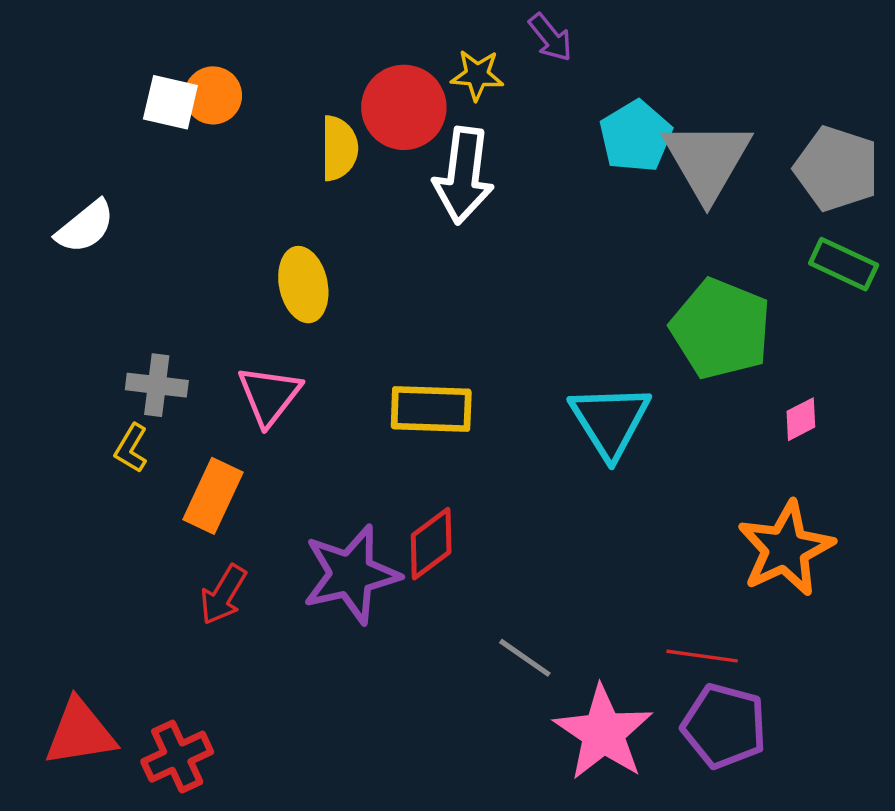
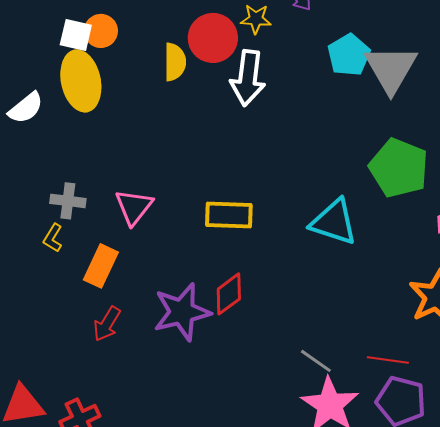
yellow ellipse: (303, 285) -> (81, 81), moved, size x1.4
cyan triangle: (610, 421) -> (334, 222), turned -40
gray line: (525, 658) -> (316, 361), moved

